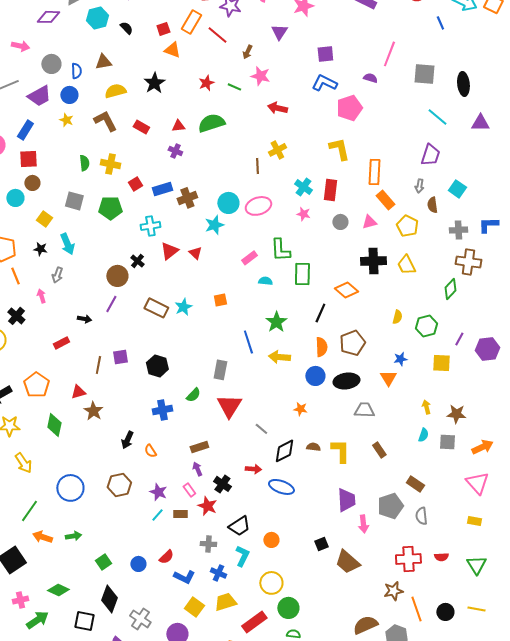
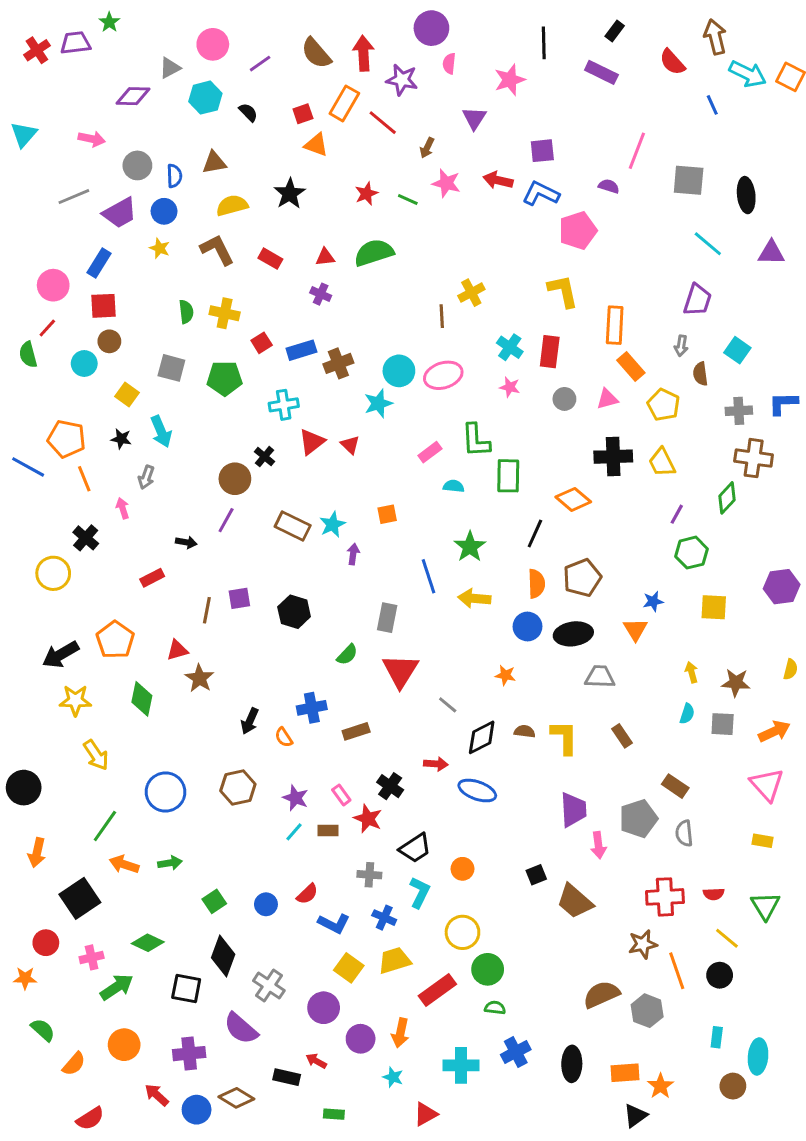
red arrow: (277, 108) -> (498, 180), moved
yellow semicircle: (397, 317) -> (791, 669), moved
purple line: (459, 339) -> (677, 514), moved
blue cross: (162, 410) -> (312, 708), moved
purple arrow: (197, 469) -> (353, 554), moved, turned 32
yellow line: (476, 609) -> (727, 938), moved, turned 30

